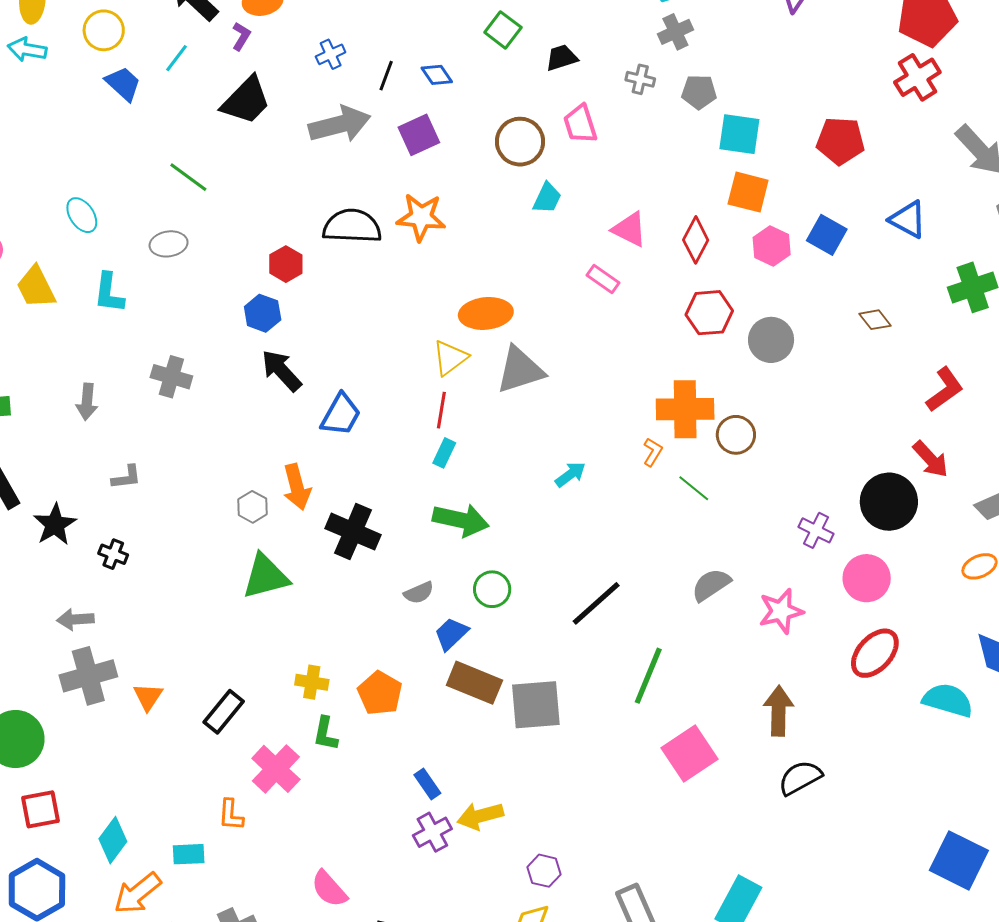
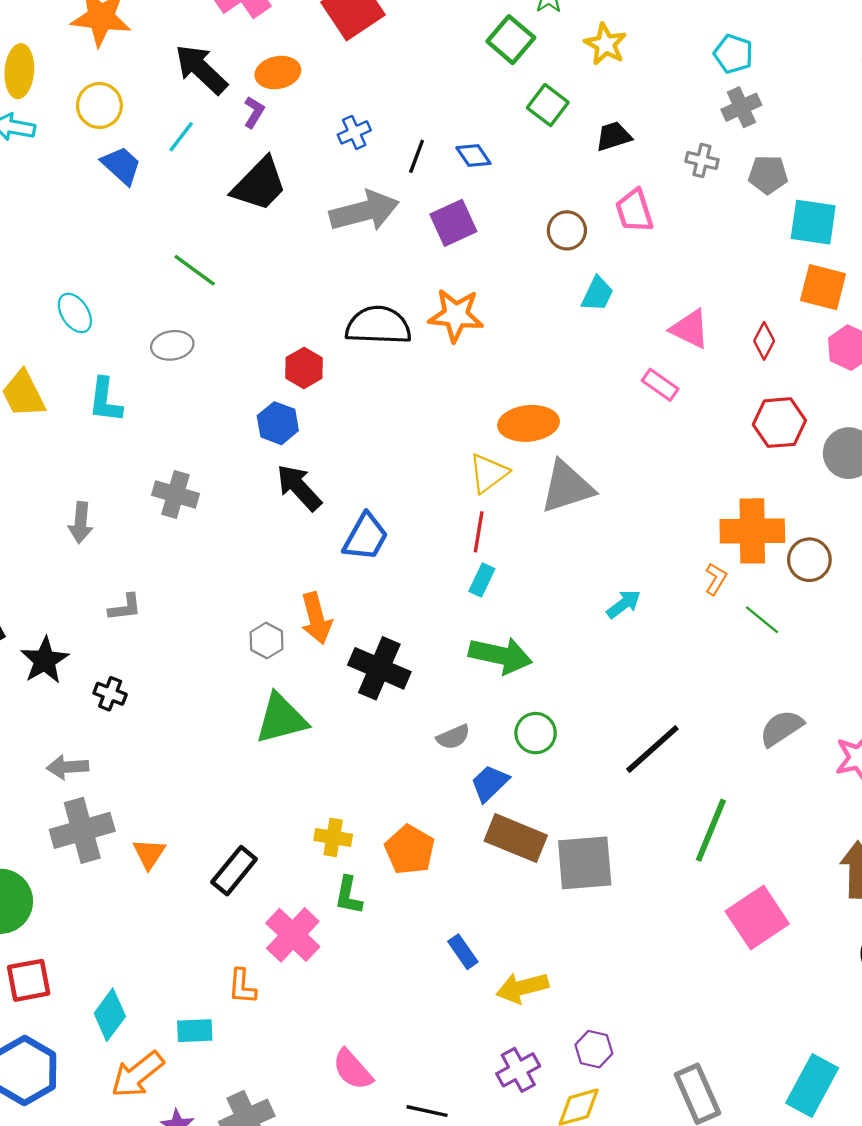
brown circle: (520, 142) -> (567, 230), size x0.7
red diamond: (696, 240) -> (764, 341), size x0.7
purple cross: (432, 832) -> (518, 1070), moved

